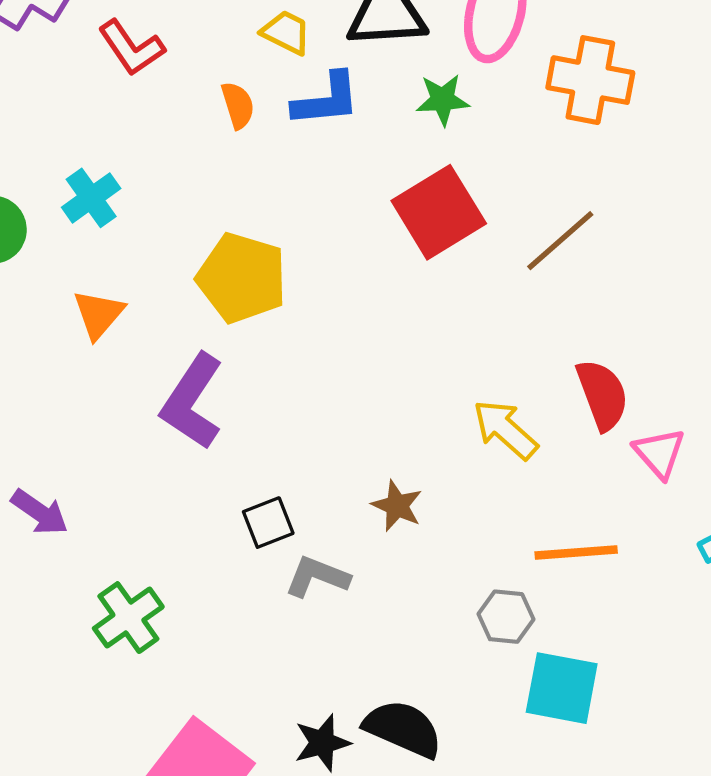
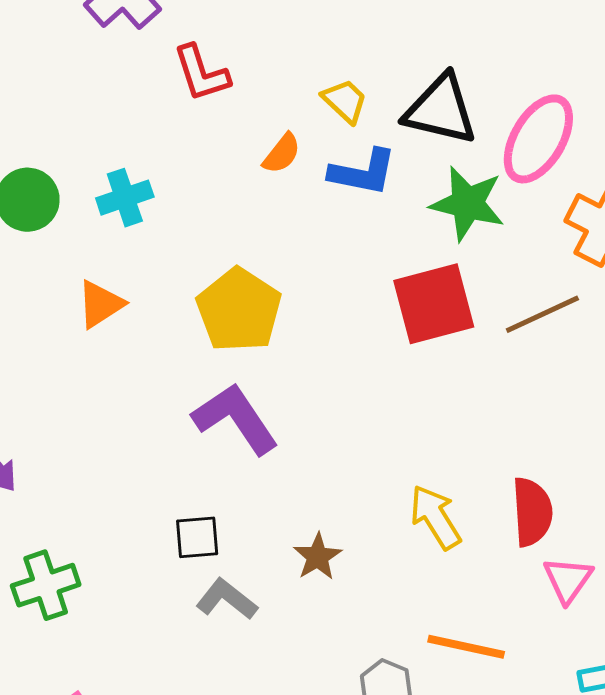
green star: (443, 100) -> (467, 203), size x1.5
orange semicircle: (238, 105) -> (282, 153), turned 39
brown line: (560, 241) -> (542, 314), moved
purple L-shape: (192, 401) -> (235, 419), moved, turned 96

